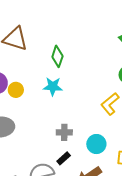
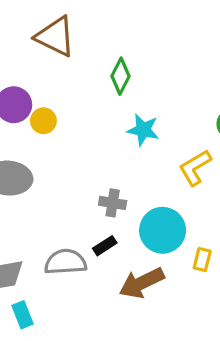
cyan star: (53, 86) -> (143, 130), moved
cyan circle: (96, 144) -> (163, 230), size x1.4

